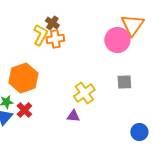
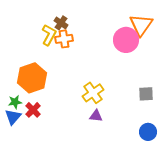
gray square: (124, 82) -> (146, 94), moved
purple triangle: (73, 116) -> (96, 116), moved

